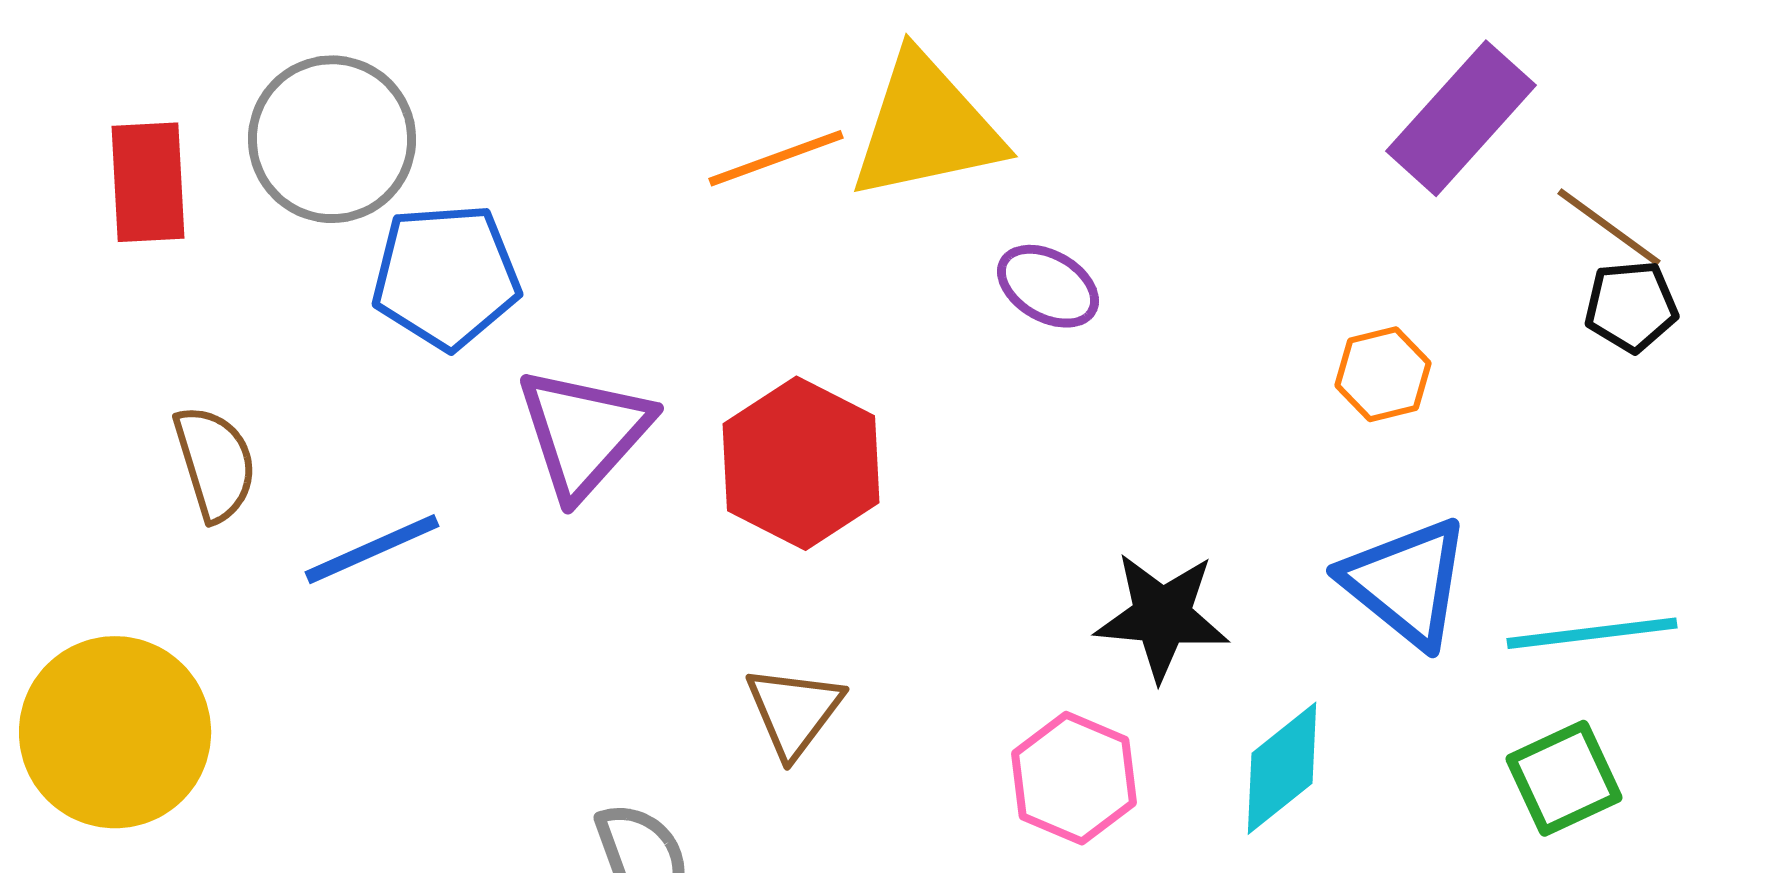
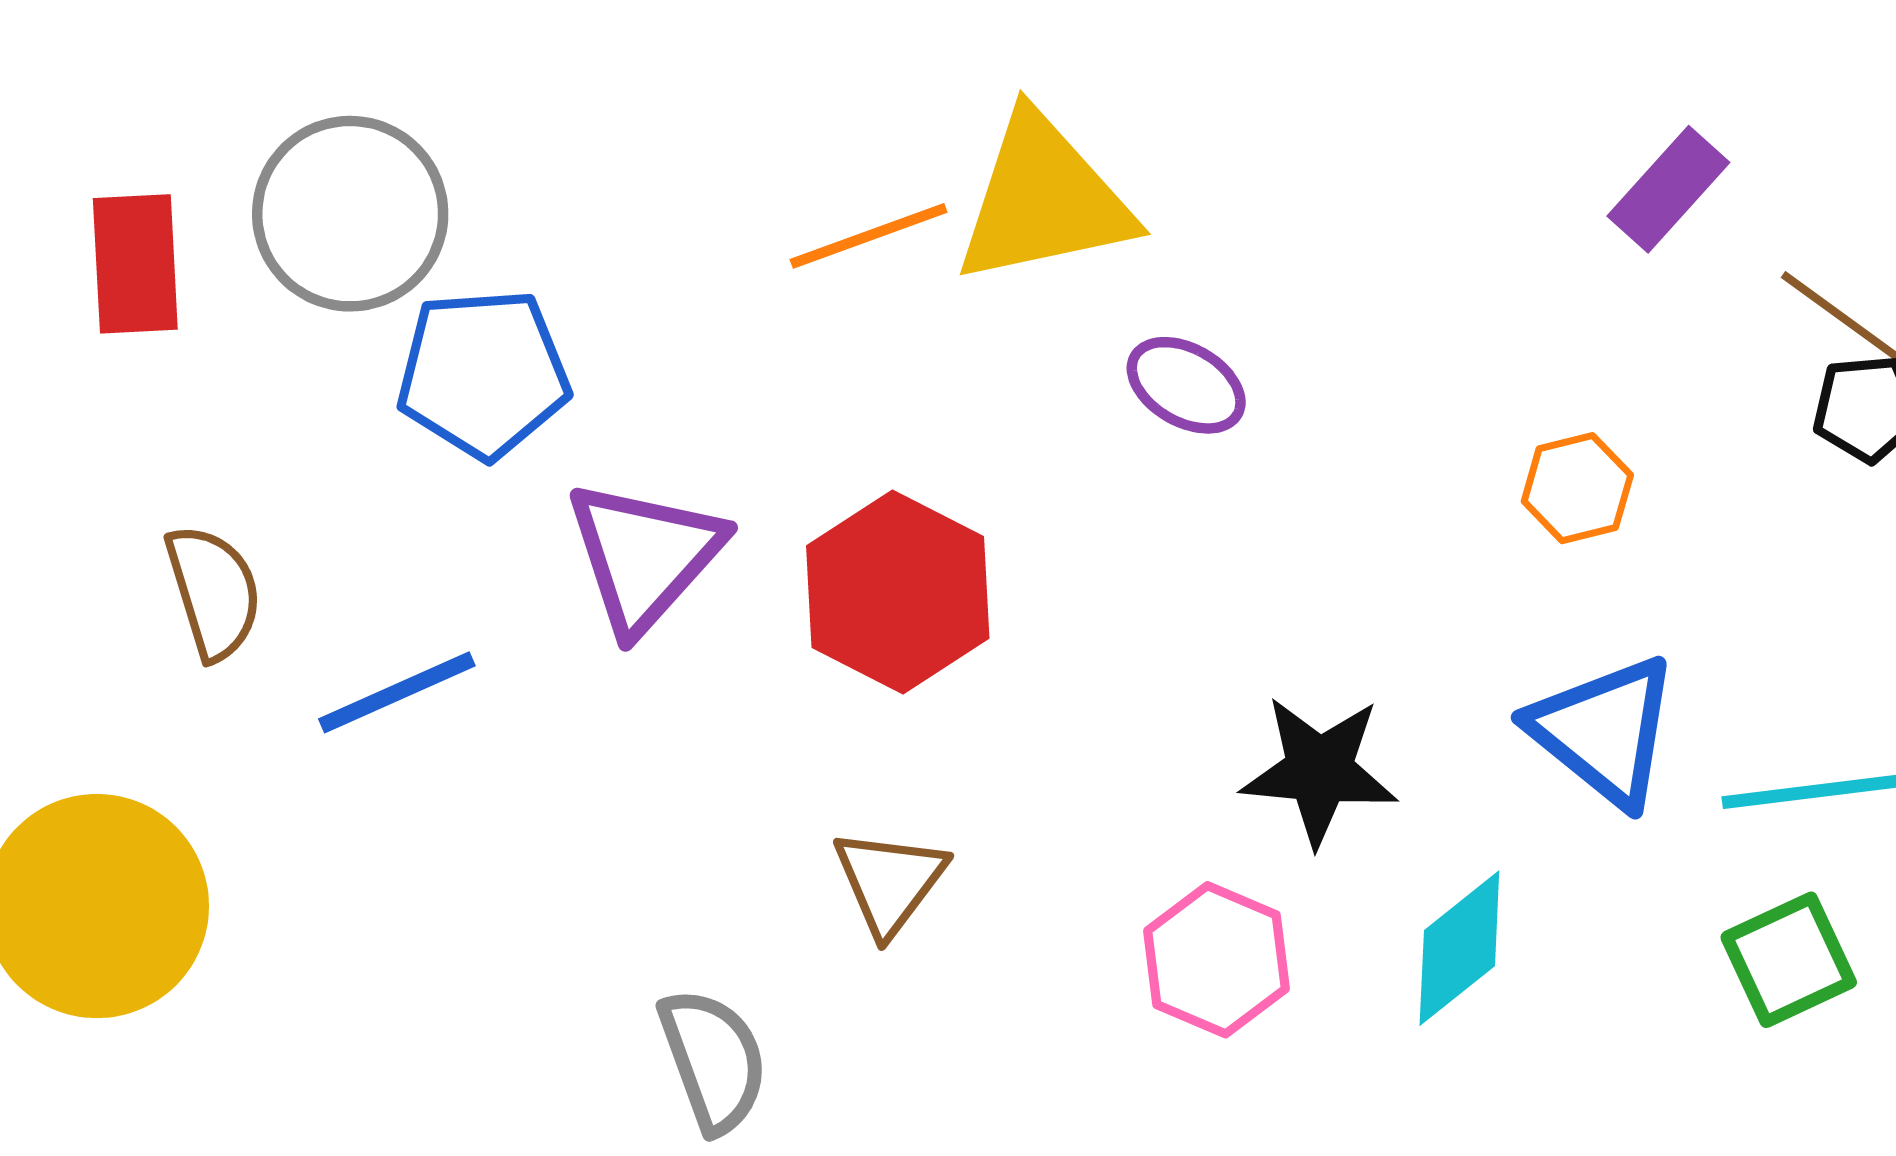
purple rectangle: (1461, 118) -> (1668, 189), size x0.7

